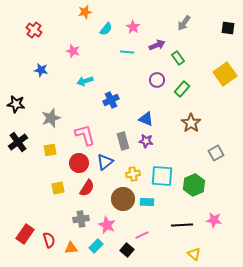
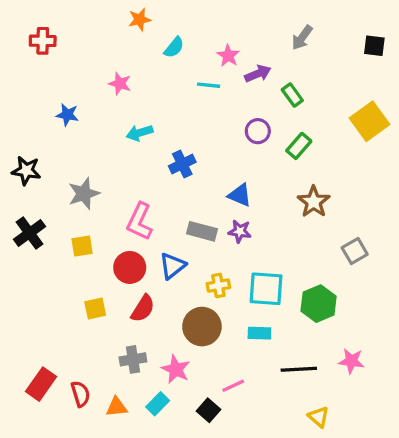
pink star: (133, 27) -> (228, 56), moved
red cross: (34, 30) -> (43, 41), moved, turned -35
pink L-shape: (85, 135) -> (140, 221), turned -140
gray rectangle: (123, 141) -> (202, 231), turned -60
cyan rectangle: (147, 202) -> (259, 333), moved

